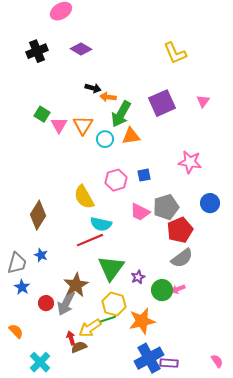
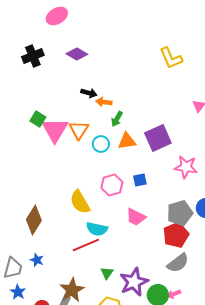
purple square: (162, 103) -> (158, 138), moved
green arrow: (121, 114) -> (117, 119), size x0.6
pink triangle: (59, 125) -> (55, 130), size x1.6
gray pentagon: (166, 207) -> (180, 213), moved
green triangle: (111, 268) -> (107, 273), size x0.5
purple star: (138, 277) -> (134, 282), size x2.0

